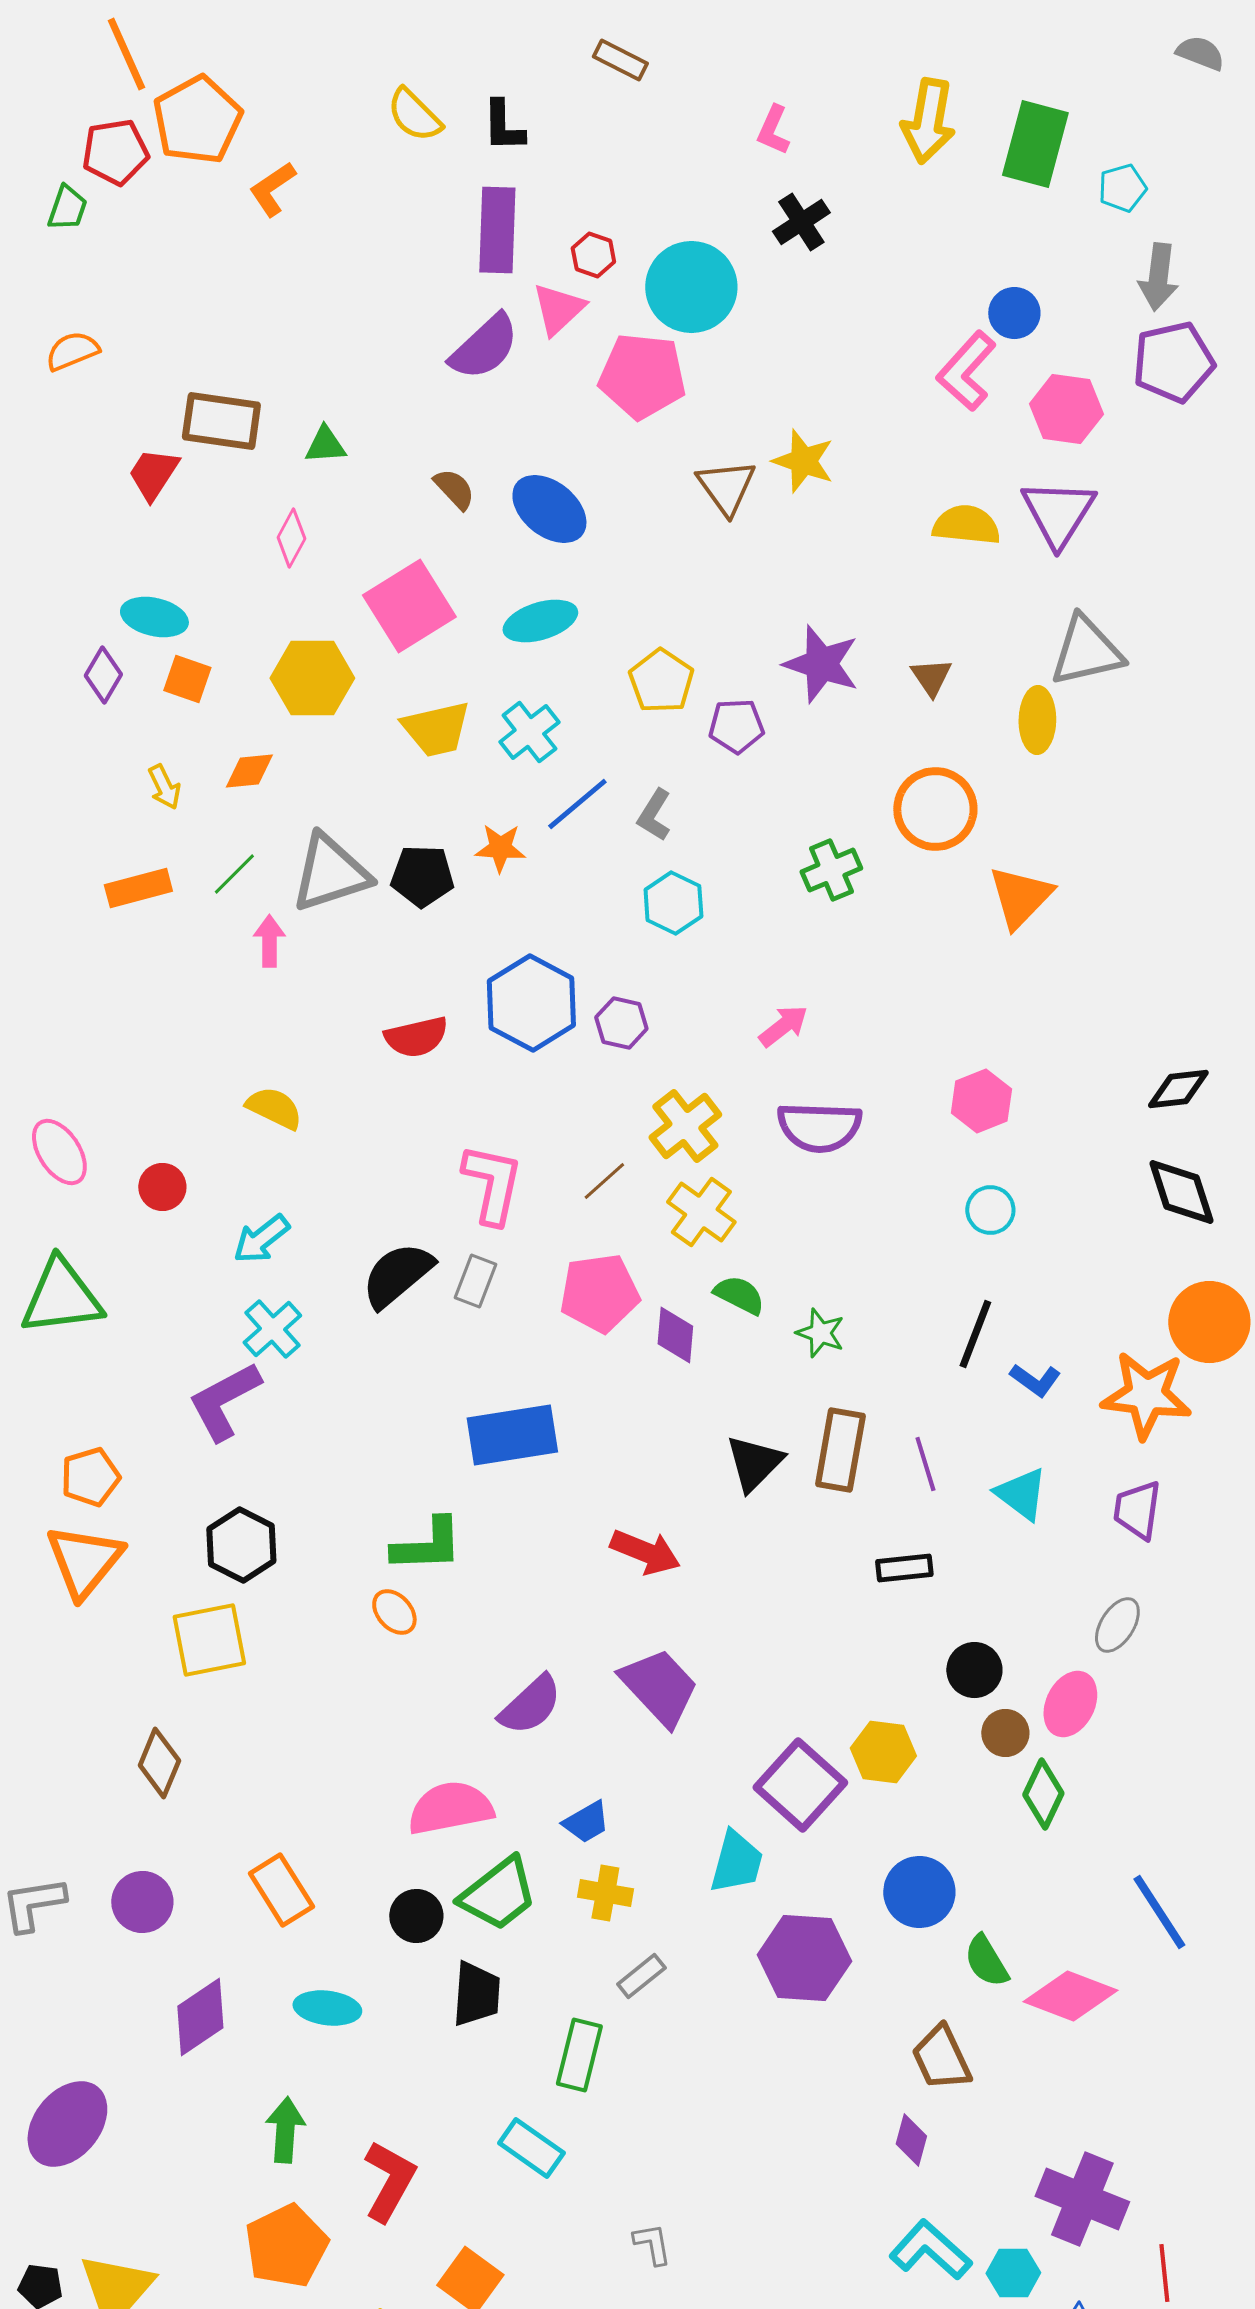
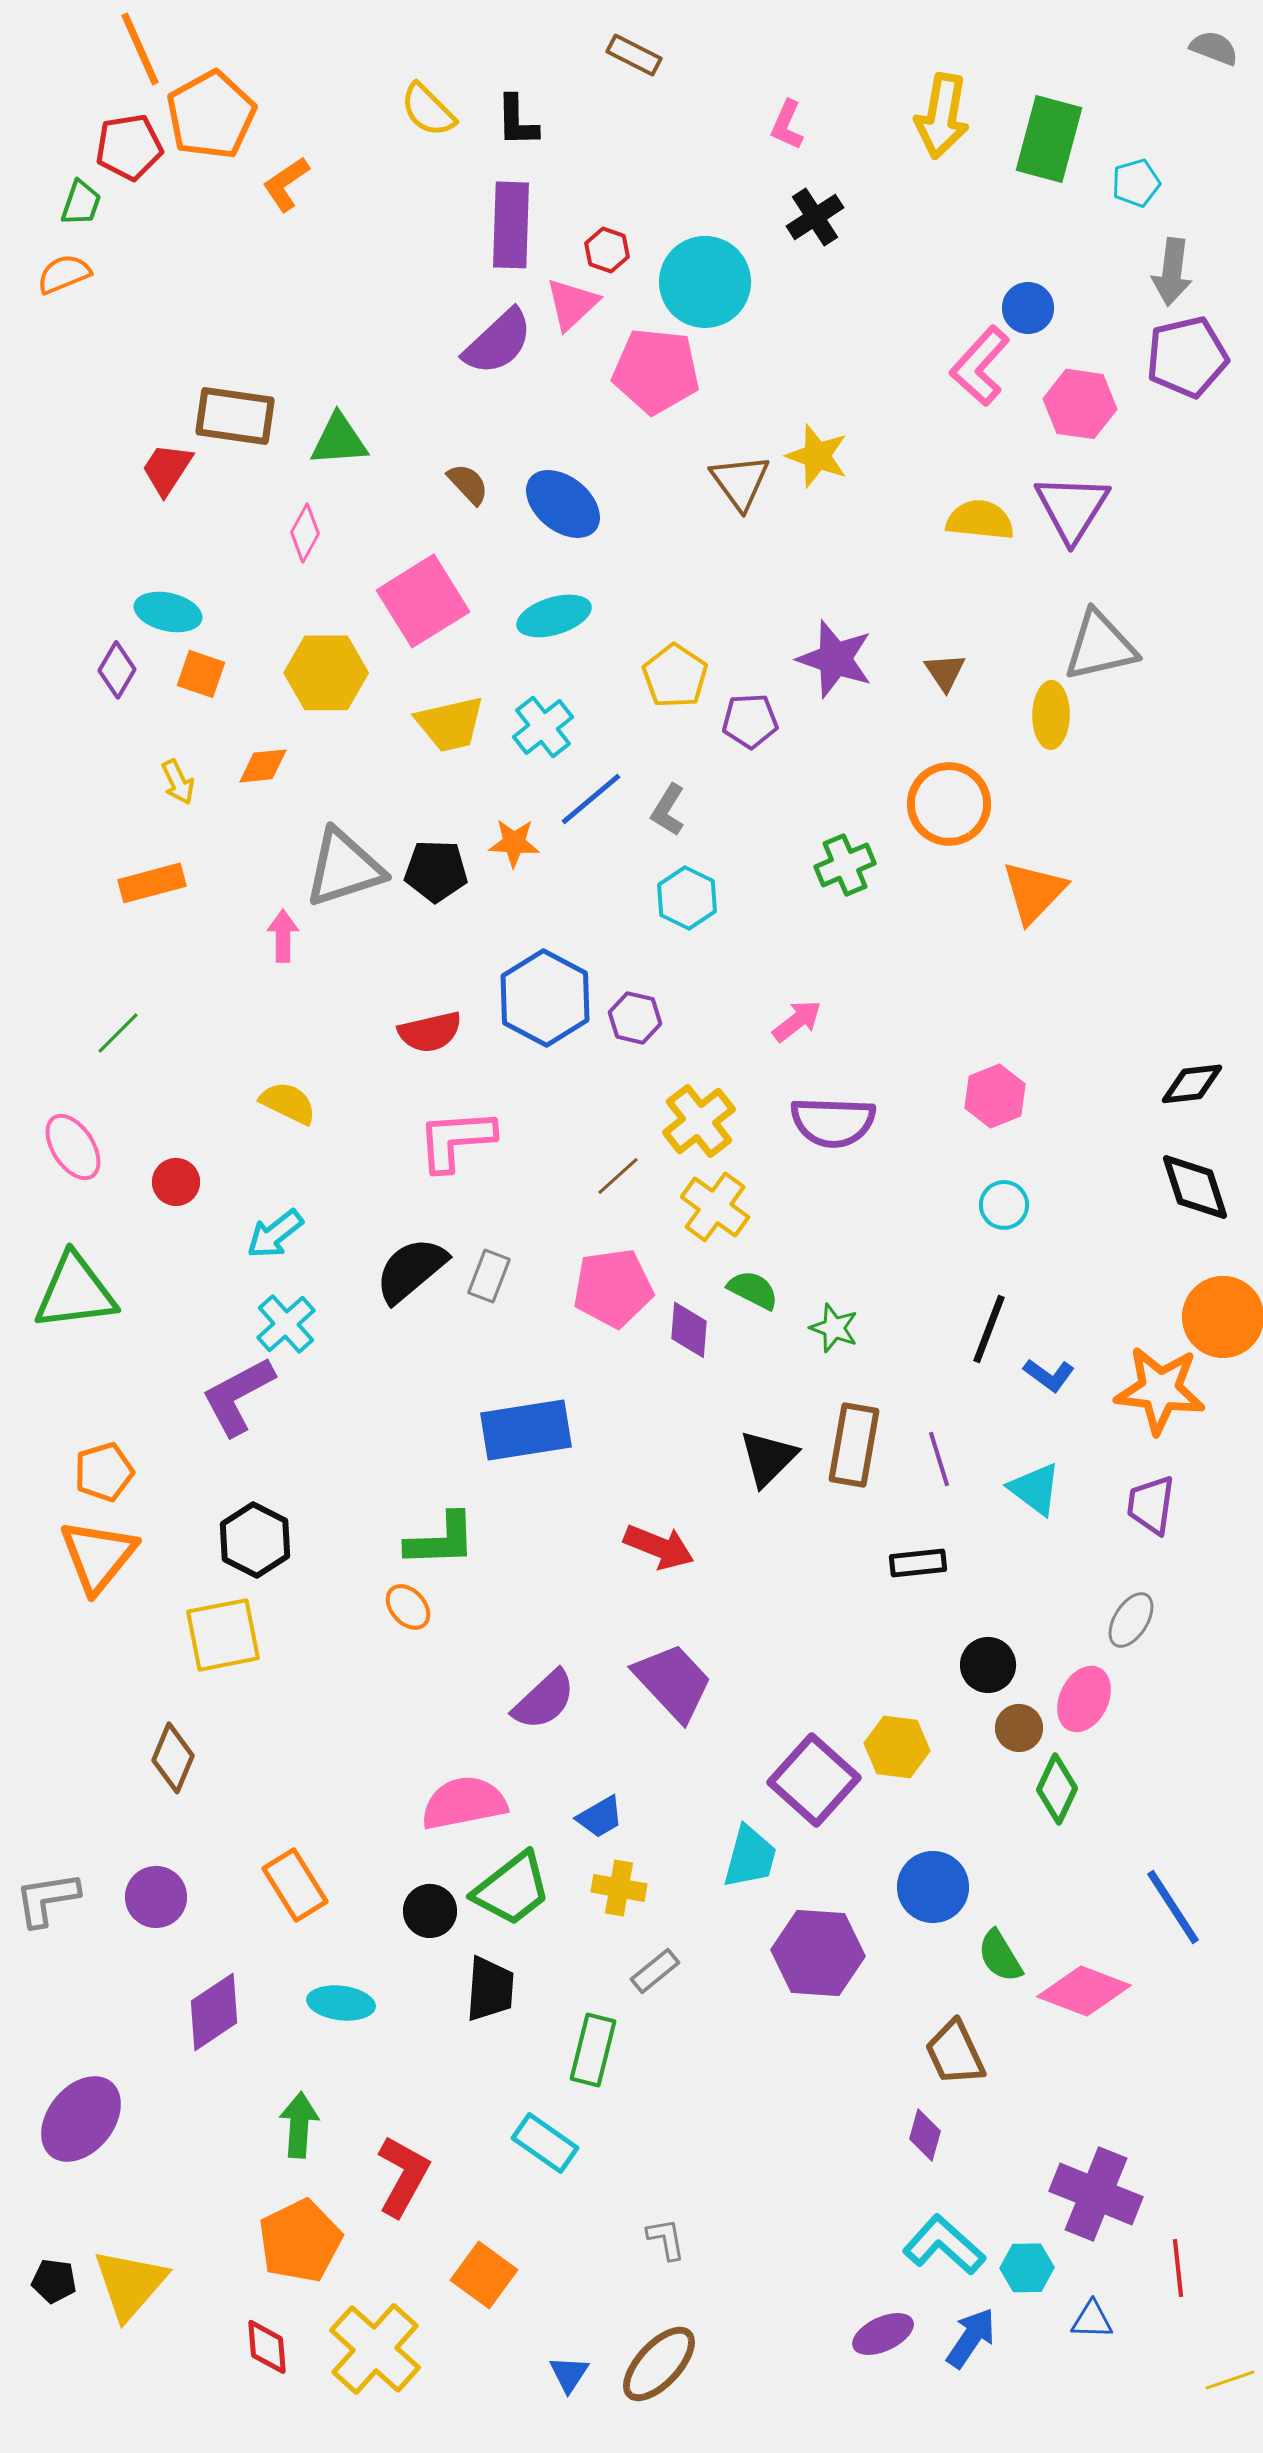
orange semicircle: (72, 351) -> (64, 274), moved
green triangle: (325, 445) -> (339, 440), size x1.4
green line: (234, 874) -> (118, 1033), moved
pink L-shape: (492, 1184) -> (456, 1140), moved, turned -106

